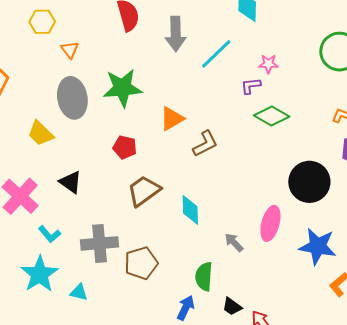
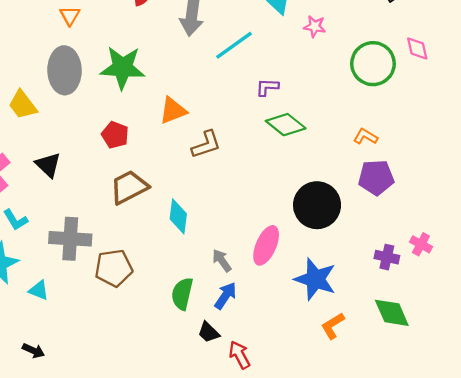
pink star: (268, 64) -> (315, 26), moved
blue arrow: (186, 308) -> (225, 296), moved

